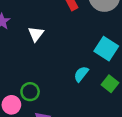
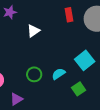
green circle: (30, 92) -> (34, 74), moved

